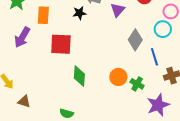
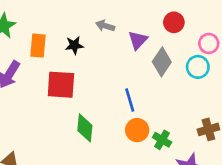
black star: (79, 13) -> (74, 45), moved
gray diamond: (135, 40) -> (162, 62), moved
blue line: (154, 57) -> (130, 100), moved

